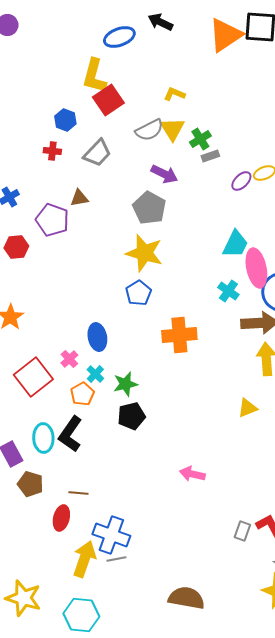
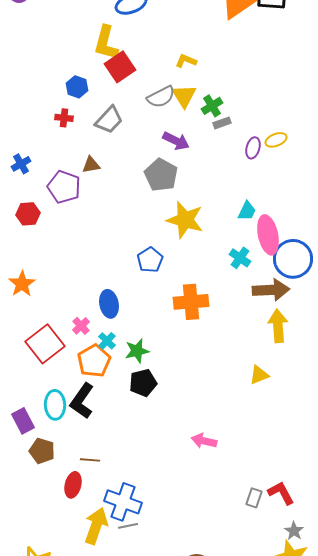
purple ellipse: (241, 181) -> (253, 148), turned -30
cyan trapezoid: (235, 244) -> (247, 211), size x0.7
yellow star: (144, 253) -> (185, 220), moved
orange pentagon: (82, 394) -> (94, 361), size x1.4

